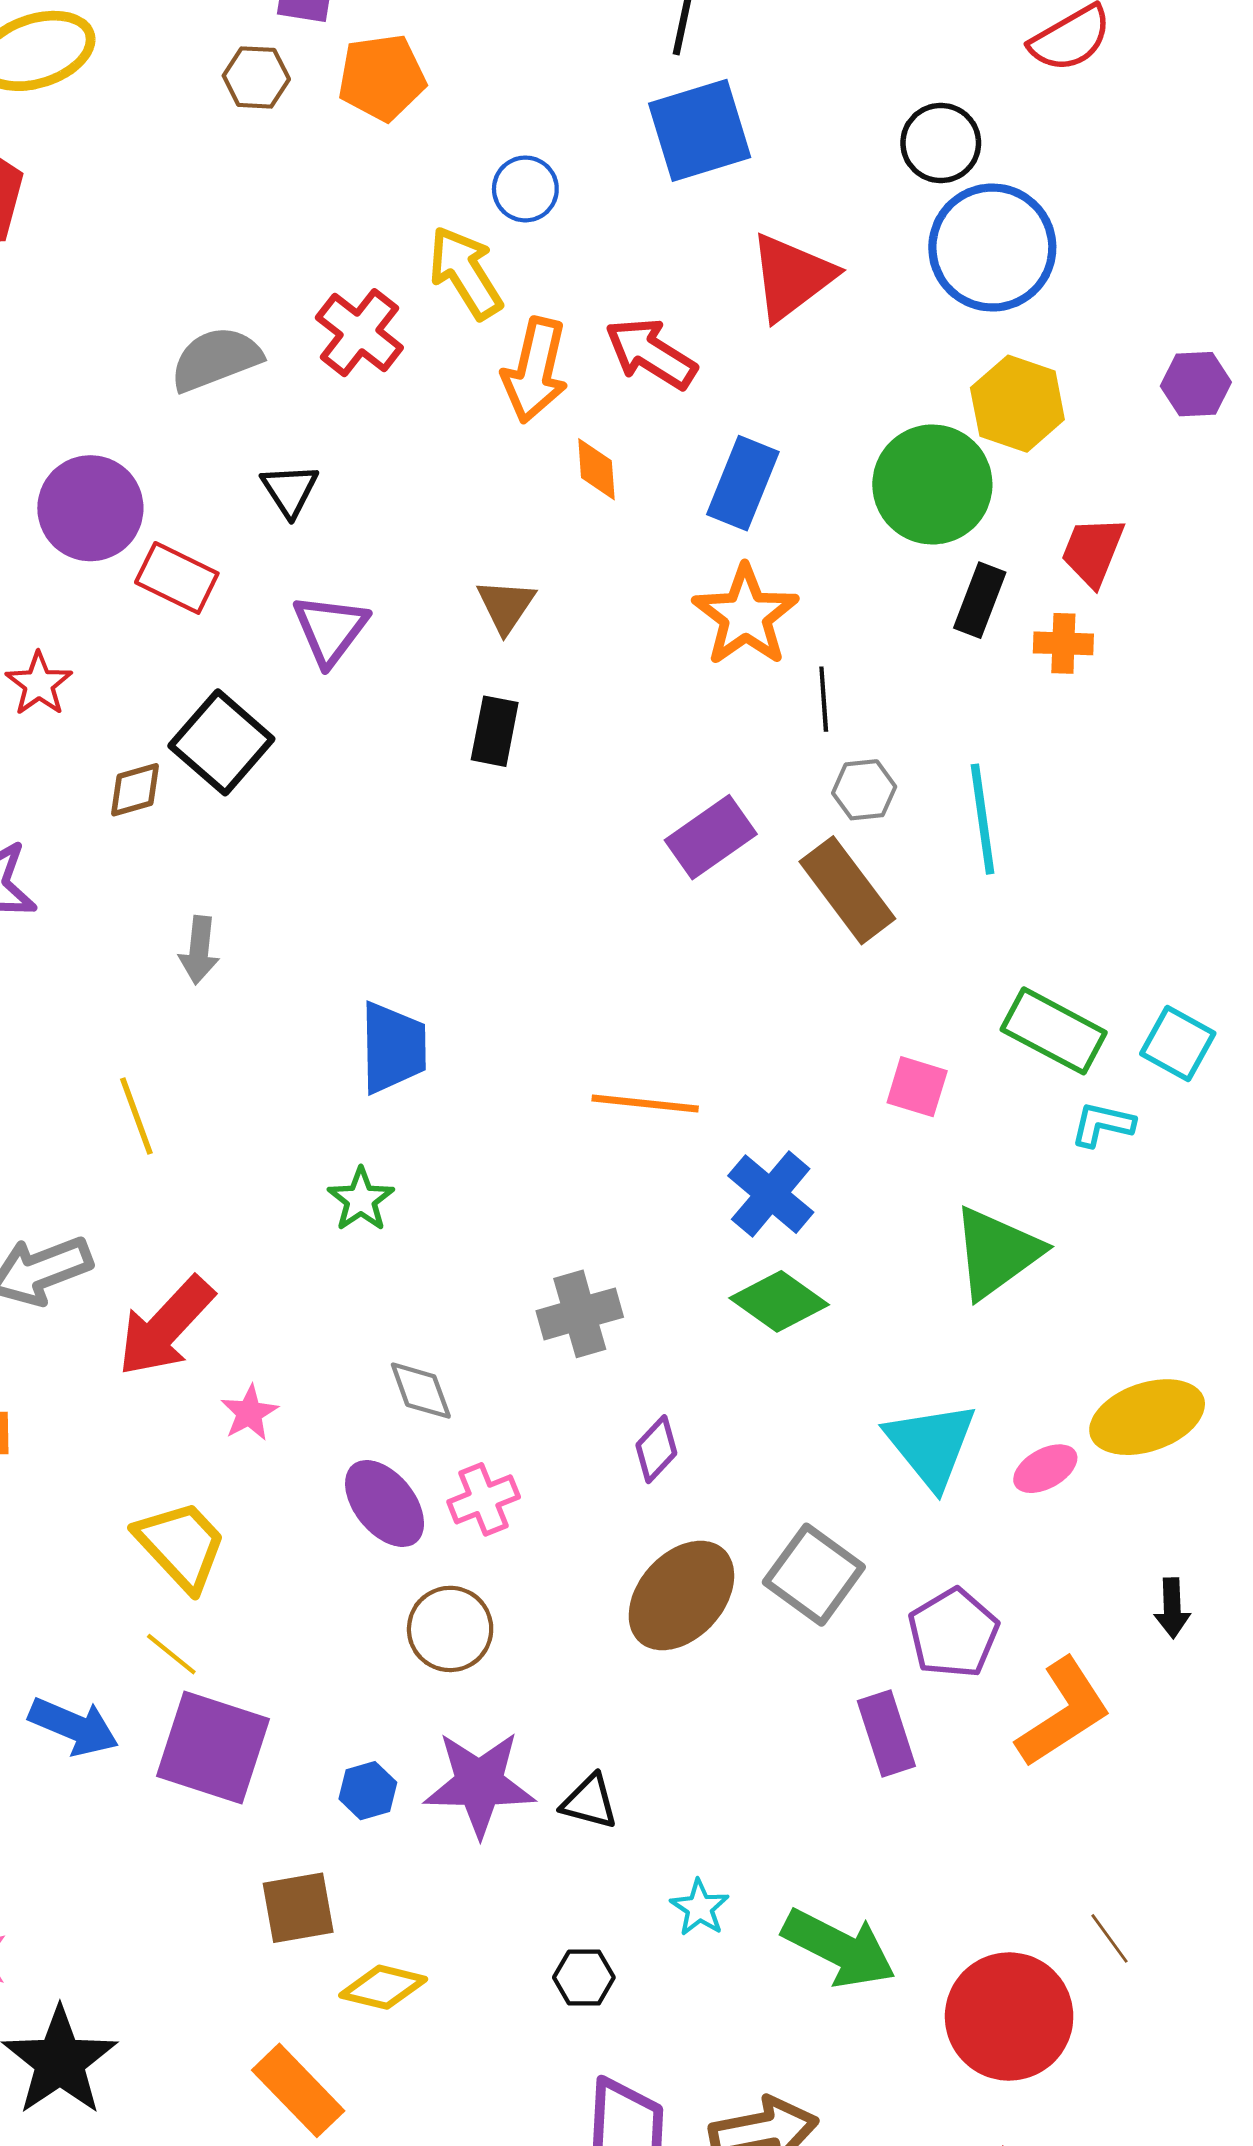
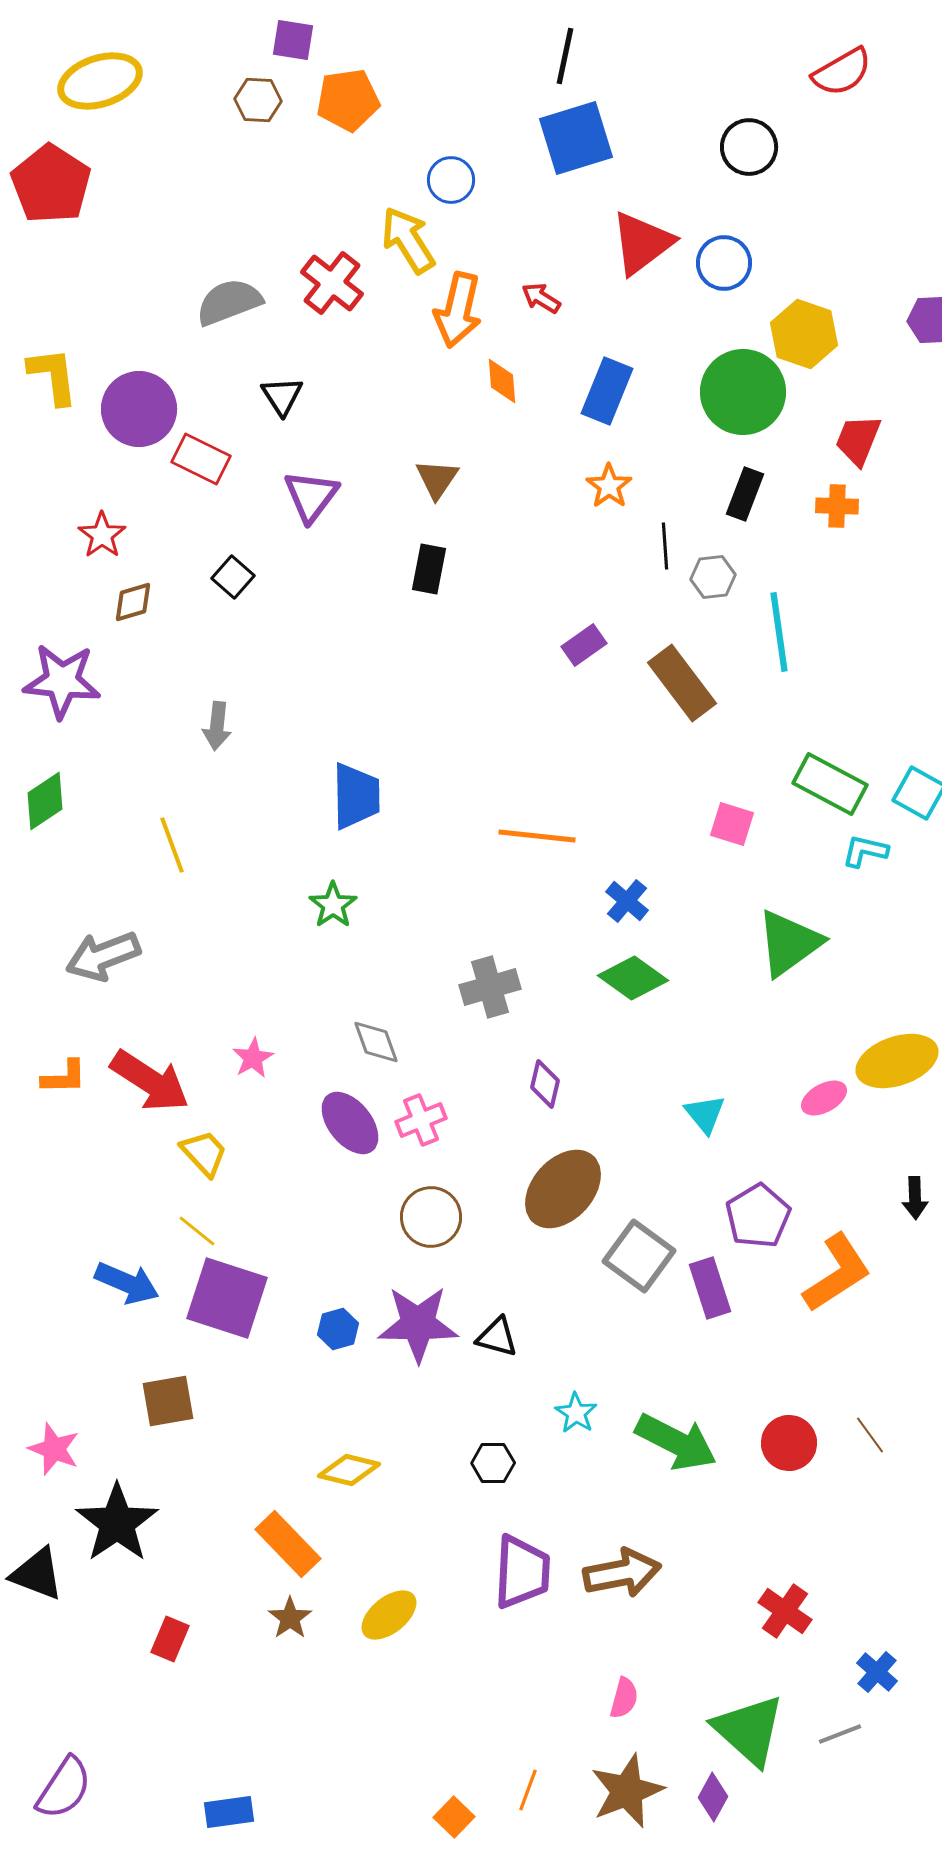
blue circle: (992, 248) -> (724, 263), moved, size x0.6
red arrow: (651, 353) -> (541, 298), size x0.6
black rectangle: (980, 600) -> (745, 494), moved
orange star: (746, 616) -> (609, 486), size x0.6
black square: (221, 742) -> (233, 577), size x0.6
brown diamond: (135, 790) -> (133, 602), moved
gray hexagon: (864, 790) -> (713, 577), moved
purple rectangle: (711, 837) -> (584, 645), size x0.7
blue cross: (771, 1194) -> (627, 901), size x0.7
red arrow: (166, 1326) -> (150, 1081), moved, turned -100
cyan triangle: (931, 1445) -> (705, 1114), moved, size x0.6
purple diamond: (656, 1449) -> (545, 1084), turned -30
yellow trapezoid: (181, 1545) -> (204, 1153), size x0.7
gray square: (814, 1575) -> (639, 1256), moved
brown circle: (450, 1629) -> (431, 1217), moved
brown square: (298, 1908) -> (168, 1401), moved
red circle: (1009, 2017) -> (789, 1443), moved, size x0.6

